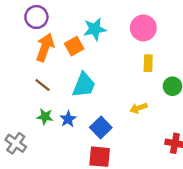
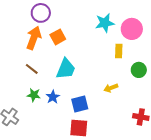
purple circle: (36, 17) -> (41, 13), moved
pink circle: (143, 28) -> (132, 29), moved
cyan star: (95, 29) -> (105, 23), moved
blue square: (101, 128) -> (80, 104), turned 30

